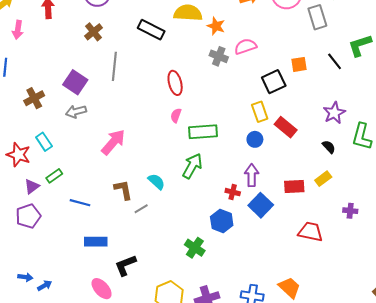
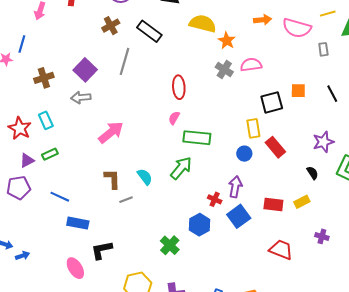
gray rectangle: (317, 17) -> (323, 49), size x0.6
black rectangle: (151, 30) -> (149, 31), moved
blue line: (80, 203) -> (60, 197), moved

